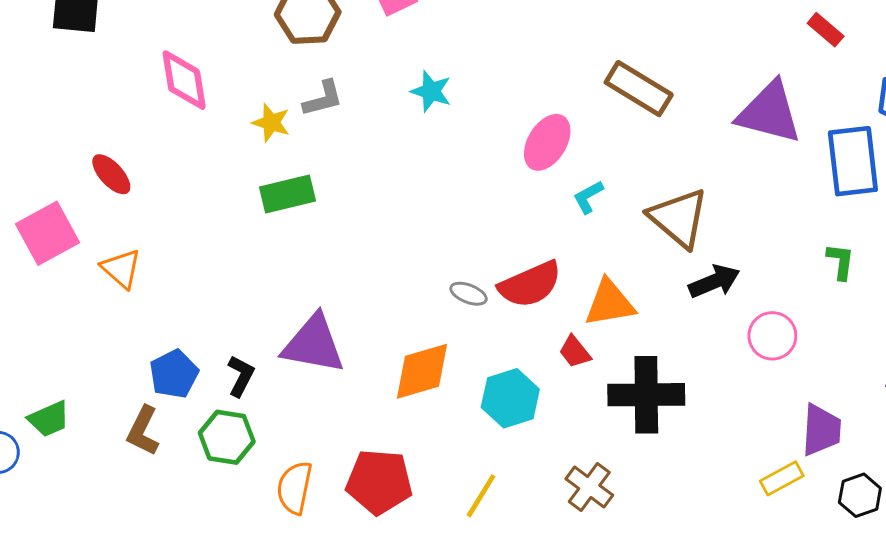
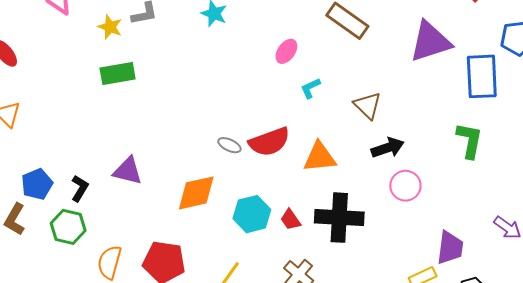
purple triangle: (769, 113) -> (430, 42), turned -36
pink ellipse: (547, 142) -> (286, 51), size x0.7
brown triangle: (679, 218) -> (368, 105), size x0.7
green L-shape: (840, 262) -> (470, 140), size x1.5
pink circle: (772, 336) -> (405, 186), moved
purple triangle: (313, 344) -> (128, 171), size x0.7
red trapezoid: (575, 352) -> (290, 220), moved

